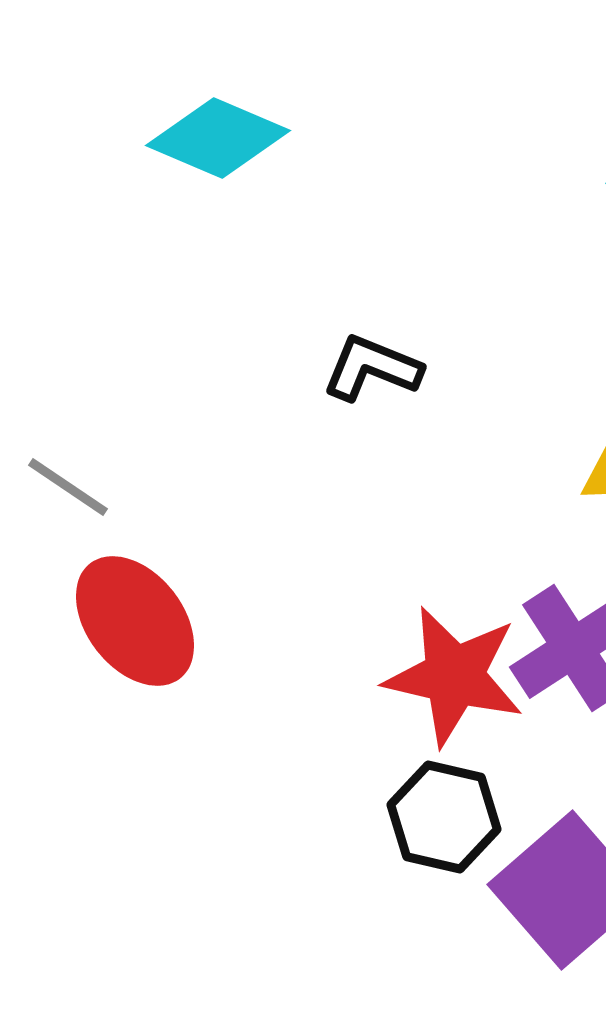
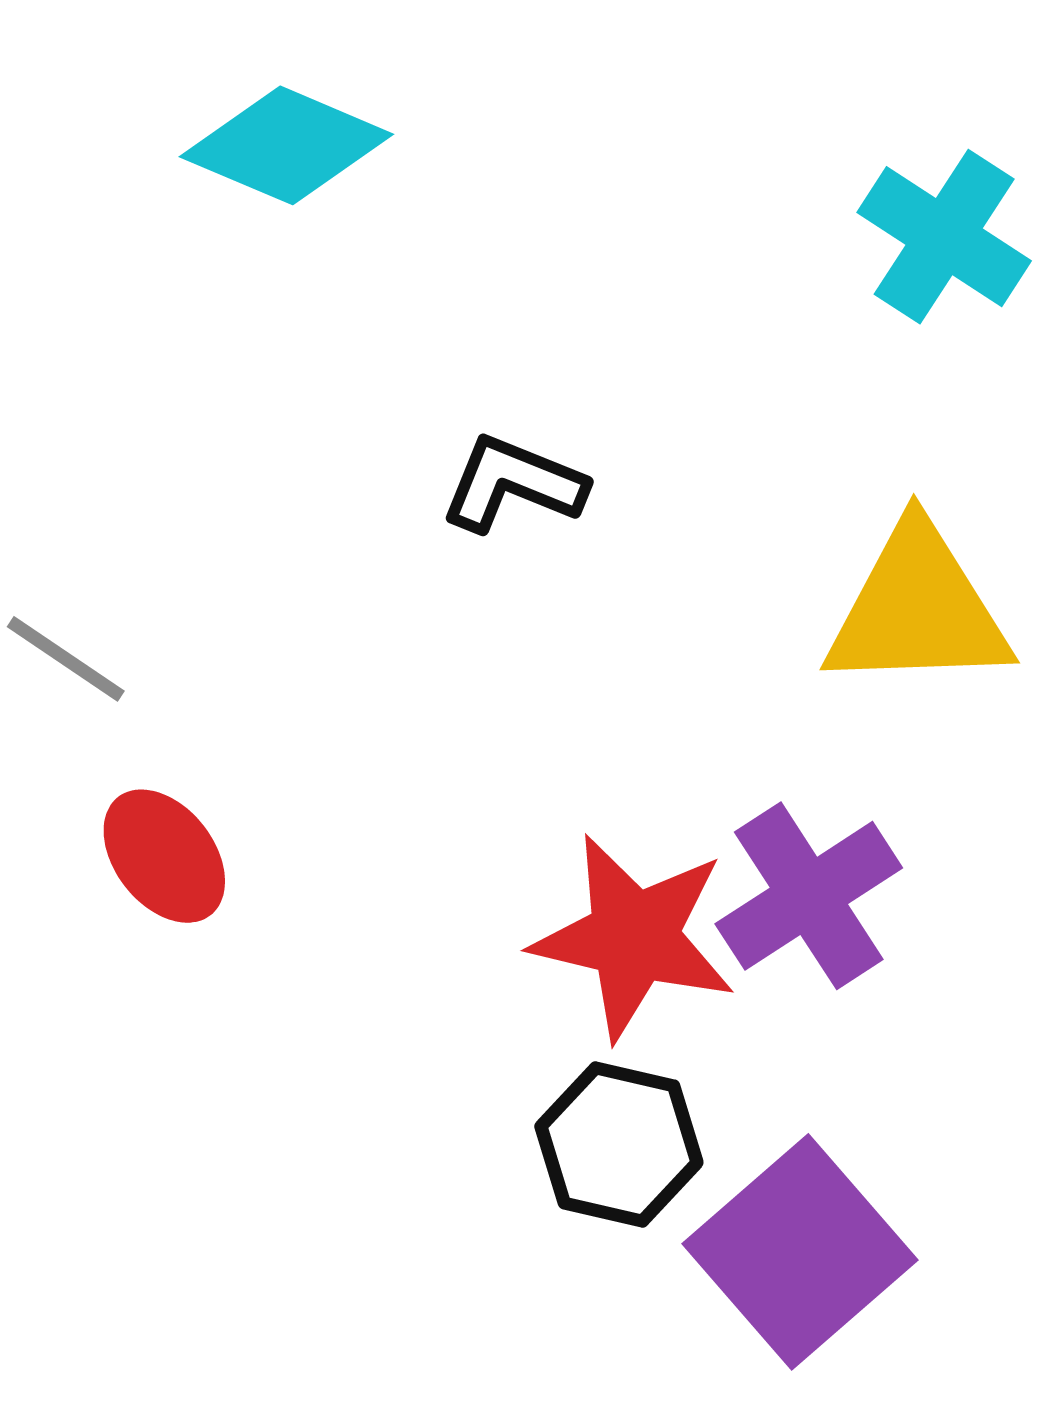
red ellipse: (135, 621) -> (164, 856), size x0.7

